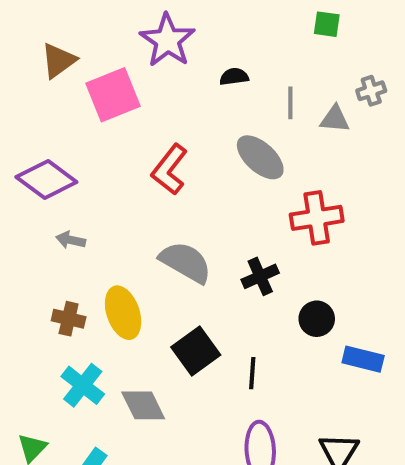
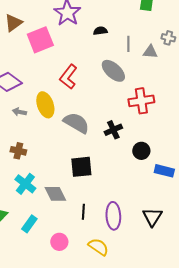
gray cross: (371, 91) -> (168, 38), turned 32
yellow ellipse: (123, 313) -> (45, 105), moved
black square: (196, 351) -> (81, 167), turned 30
black line: (252, 373) -> (83, 212), moved

